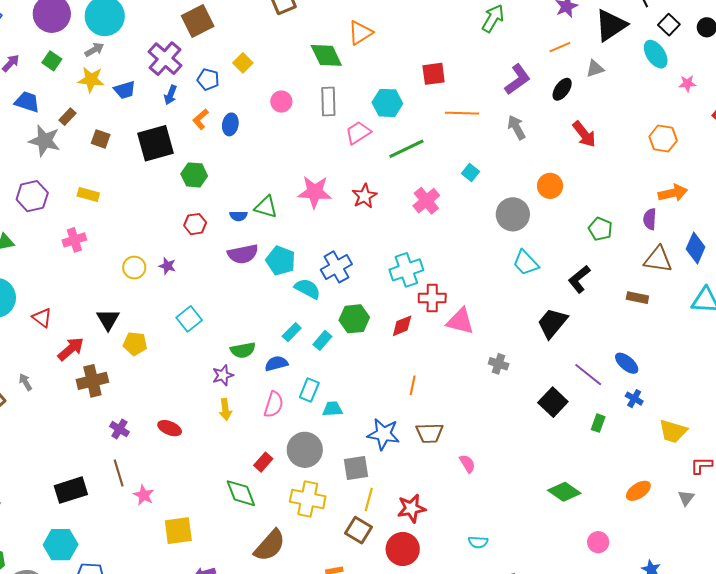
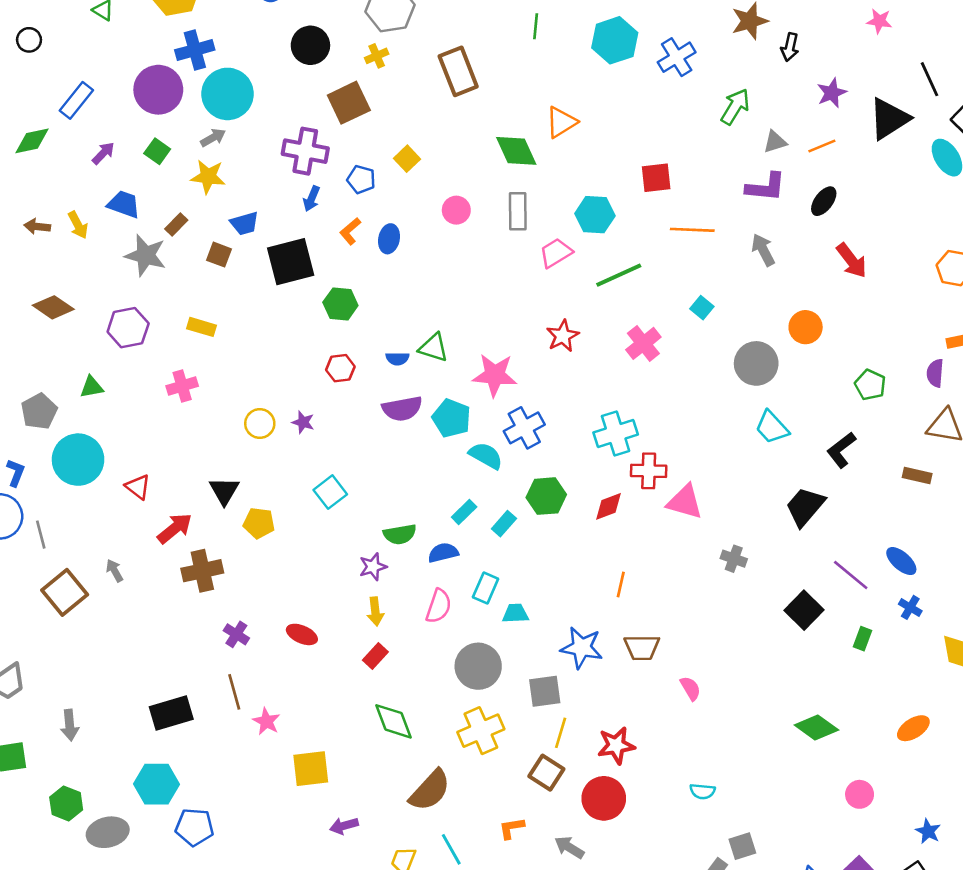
purple cross: (165, 59) -> (305, 151), turned -32
gray triangle: (595, 69) -> (775, 142), moved
purple L-shape: (517, 79) -> (766, 187), turned 40
blue trapezoid: (125, 90) -> (244, 223), moved
pink star: (315, 192) -> (495, 375), moved
red rectangle: (263, 462) -> (375, 656), moved
yellow cross: (308, 499) -> (481, 731), turned -36

